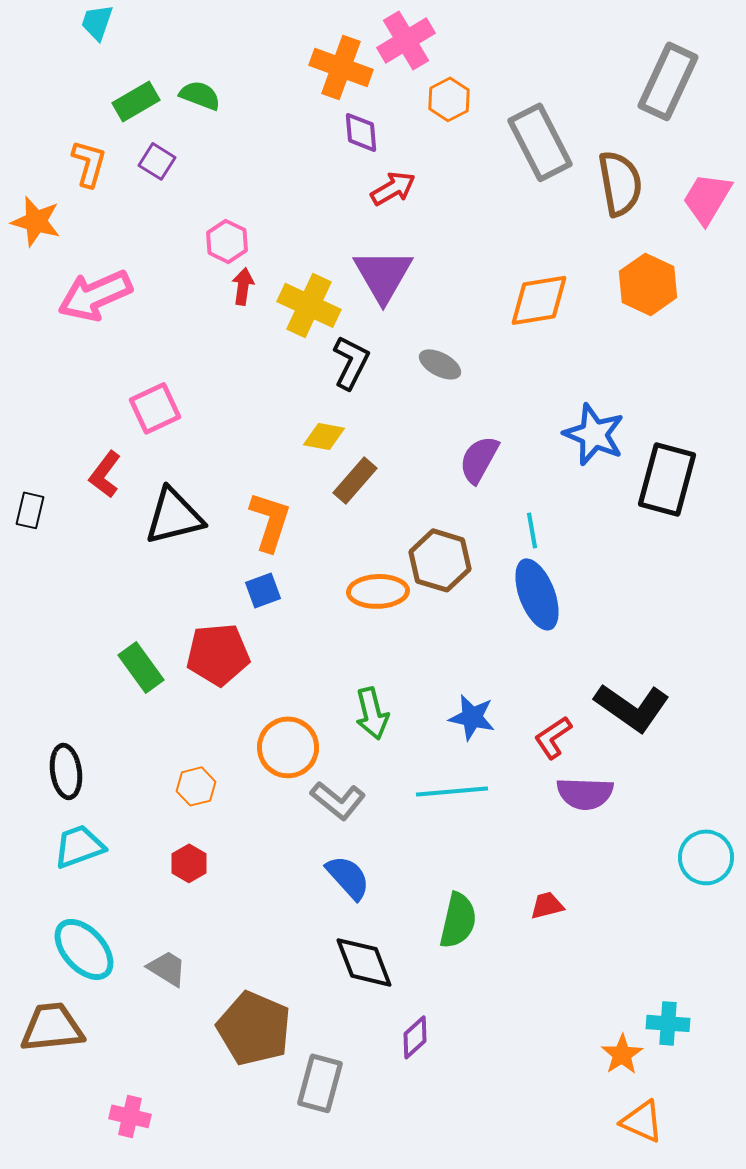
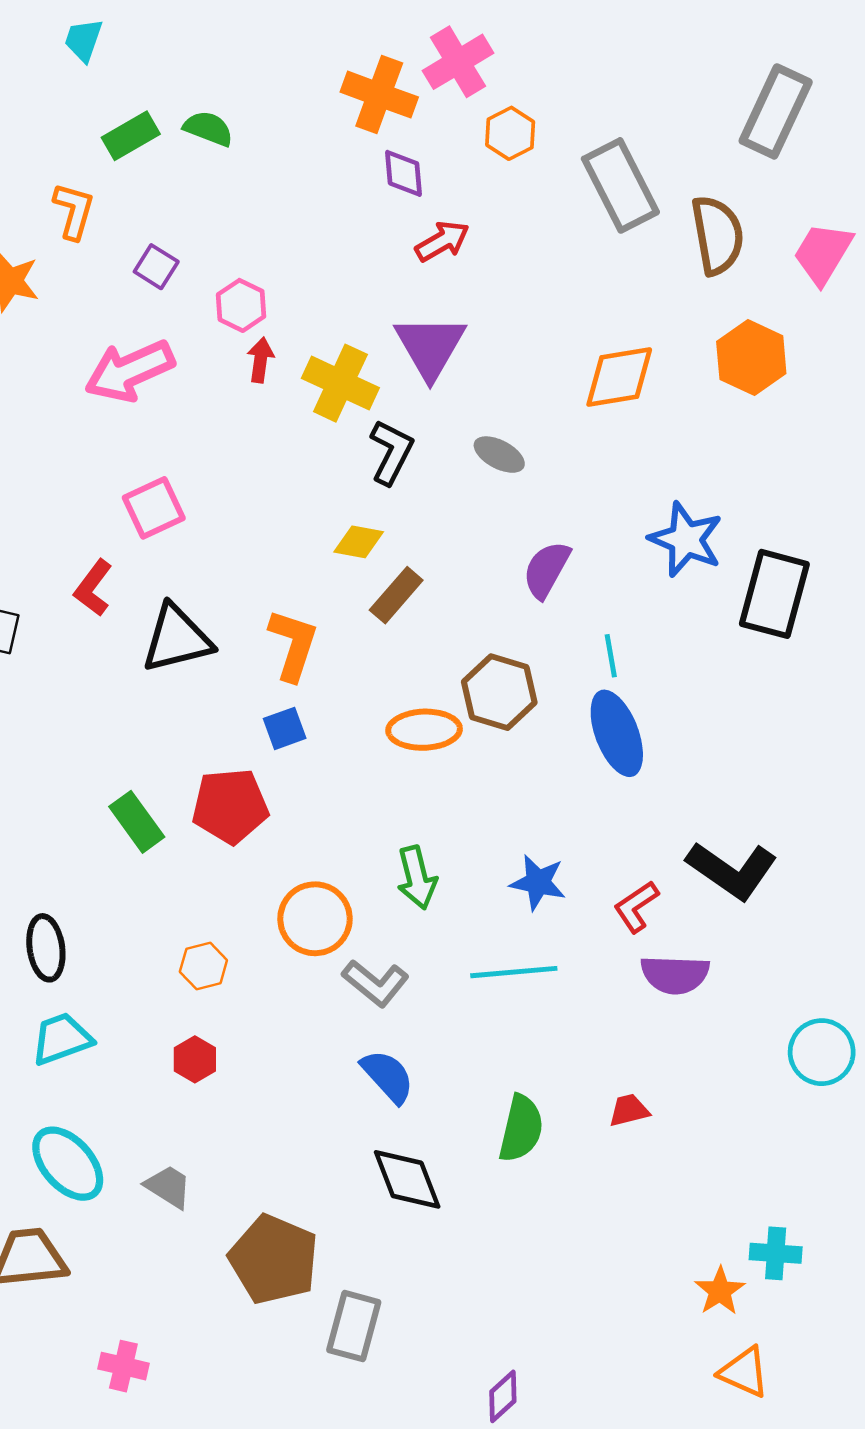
purple square: (157, 161) -> (156, 267), moved
pink arrow: (95, 295) -> (130, 371), moved
purple diamond: (415, 1037) -> (503, 1396), moved

